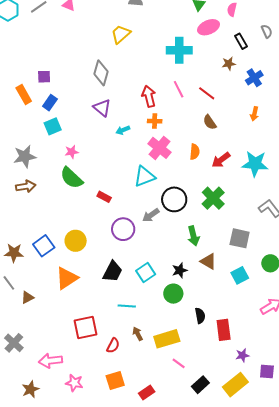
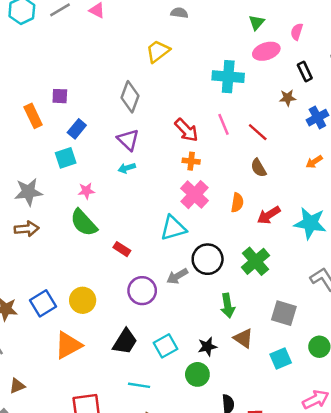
red arrow: (149, 96) -> (186, 130), turned 145
blue rectangle: (50, 103) -> (77, 129), moved
orange arrow: (254, 114) -> (314, 162), turned 40
cyan arrow: (123, 130) -> (127, 168), moved
brown triangle: (27, 297) -> (17, 386), moved

